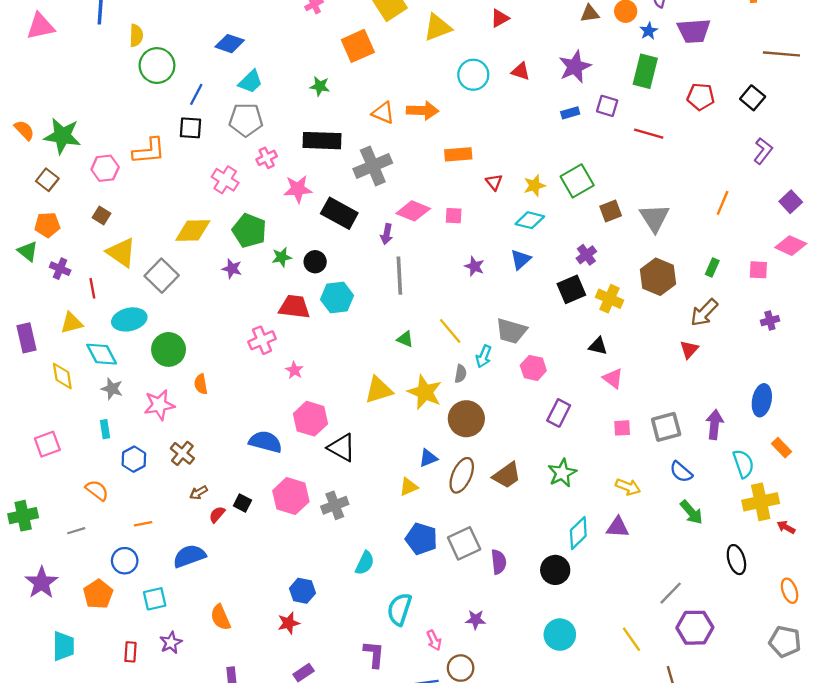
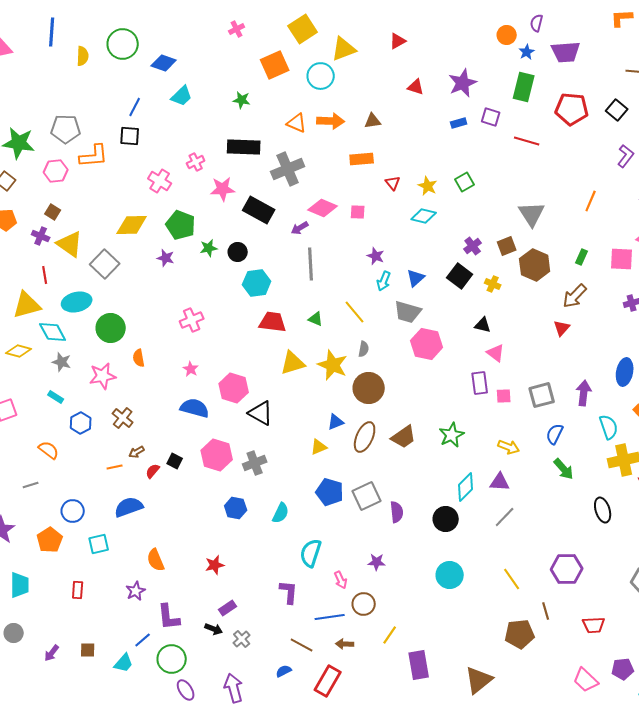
brown triangle: (590, 14) -> (373, 121), moved
green circle: (157, 66) -> (123, 44), moved
cyan circle: (473, 75) -> (321, 76), moved
red pentagon: (701, 97) -> (572, 109), size x1.4
gray pentagon: (246, 120) -> (66, 129), moved
green square: (577, 181) -> (465, 182), size x0.7
yellow star: (534, 186) -> (428, 186), turned -30
brown square: (611, 211) -> (507, 246), moved
purple arrow: (387, 234) -> (300, 228), turned 48
blue triangle: (521, 259) -> (416, 278), moved
purple cross: (60, 269) -> (41, 236), moved
pink square: (758, 270) -> (622, 259), size x1.4
black square: (571, 289) -> (460, 276), turned -30
yellow cross: (609, 299) -> (493, 284), size x0.7
red trapezoid: (294, 307) -> (273, 322), moved
yellow triangle: (72, 323) -> (27, 305), size x1.4
cyan arrow: (484, 356) -> (384, 281), moved
pink hexagon: (533, 368) -> (427, 344), size x1.4
pink star: (294, 370) -> (191, 369), moved
yellow diamond: (62, 376) -> (19, 351), turned -65
purple rectangle: (559, 413) -> (480, 383), moved, turned -35
cyan rectangle: (105, 429) -> (56, 397), turned -49
blue semicircle: (681, 472) -> (555, 434), turned 75
orange line: (143, 524) -> (115, 467), moved
blue hexagon: (302, 591) -> (236, 508), moved
gray line: (671, 593) -> (505, 517), moved
purple star: (171, 643) -> (136, 591), moved

